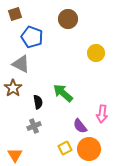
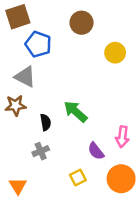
brown square: (15, 14) -> (18, 17), size x1.5
yellow circle: (96, 53) -> (115, 53), moved
brown star: (13, 88) -> (16, 106), turned 30
orange circle: (89, 149) -> (121, 179), moved

